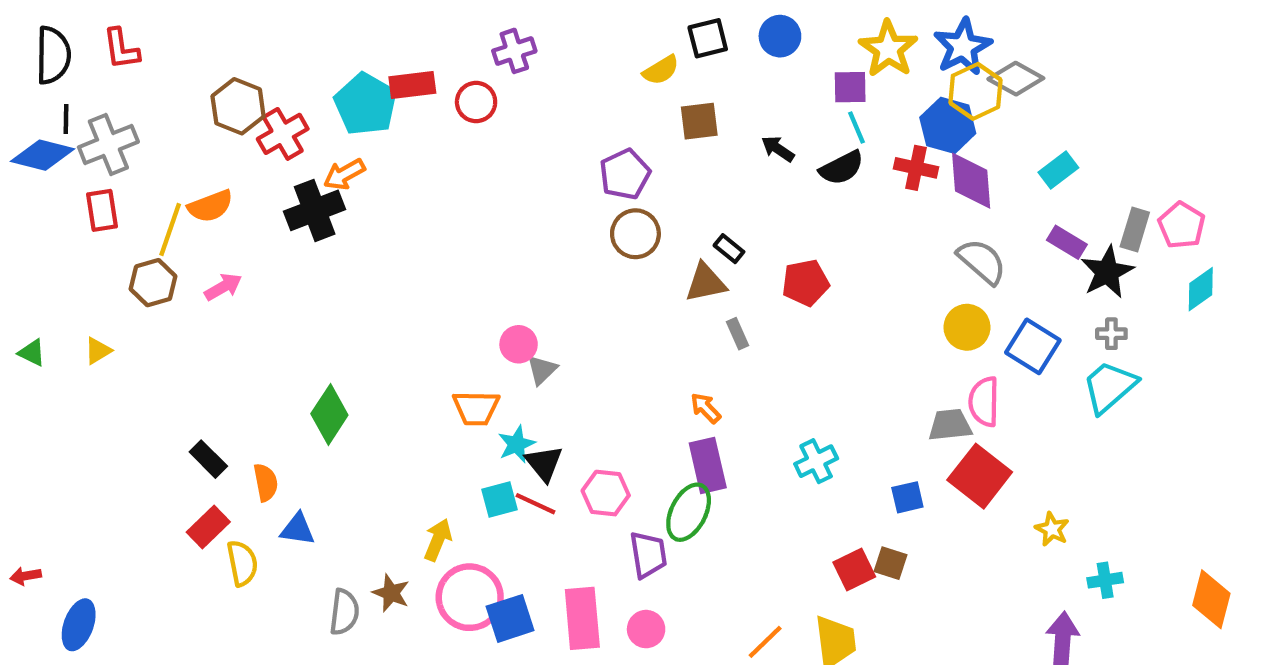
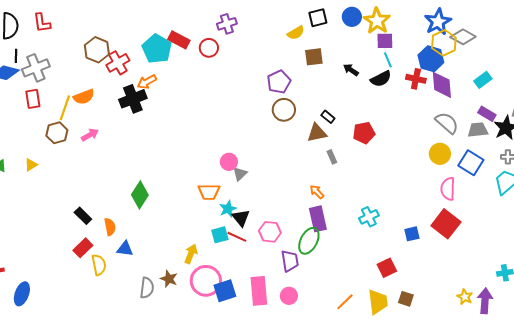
yellow star: (888, 49) -> (377, 21), moved
red rectangle: (412, 85) -> (179, 40), turned 35
gray trapezoid: (950, 425) -> (478, 130), moved
yellow star: (1052, 529) -> (465, 297), moved
brown square: (890, 563) -> (406, 299), moved

